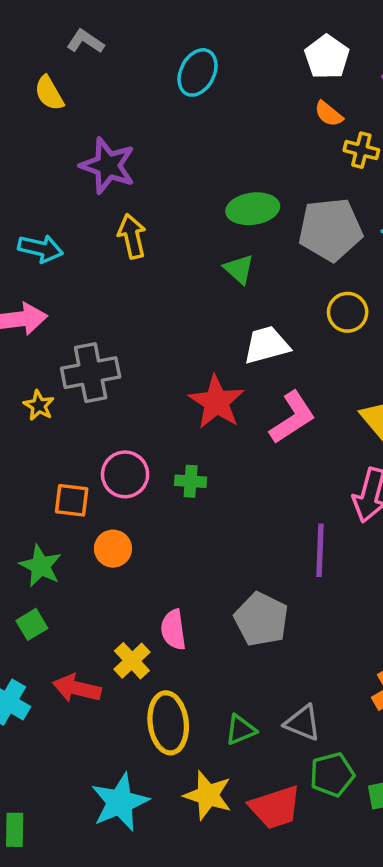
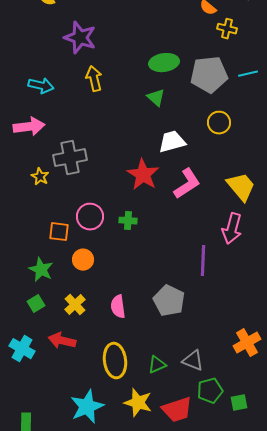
yellow cross: (132, 661) -> (75, 305), moved

